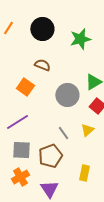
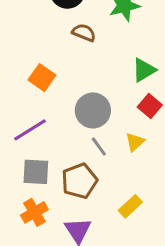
brown semicircle: (42, 65) -> (84, 33), moved
gray circle: (67, 95) -> (93, 110), moved
yellow rectangle: (84, 173) -> (130, 206), turned 35

